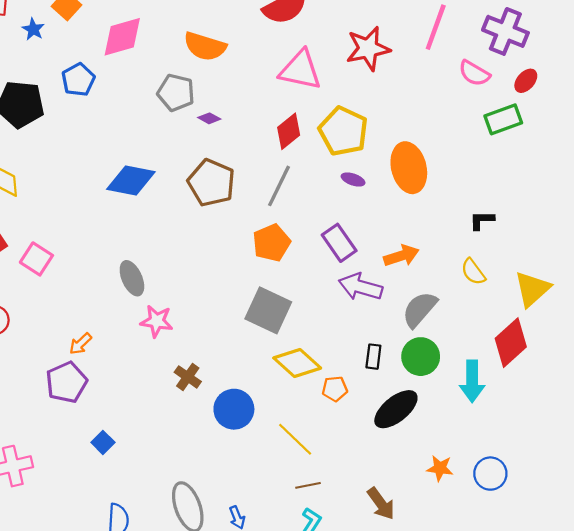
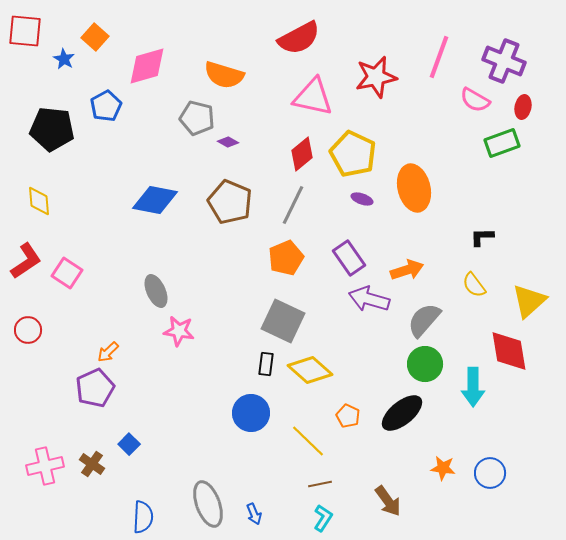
red ellipse: (526, 81) -> (523, 107), turned -30
red diamond: (511, 343) -> (509, 351), turned -57
black rectangle: (373, 357) -> (266, 364), moved
brown cross: (188, 377) -> (92, 464), moved
orange pentagon: (335, 389) -> (348, 416), moved, turned 30

